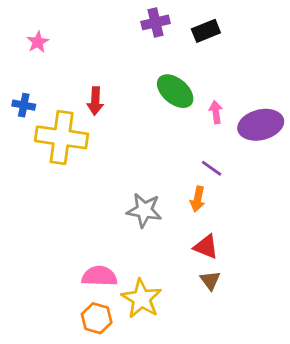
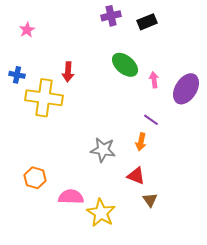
purple ellipse: (261, 125) -> (186, 89), turned -44
red triangle: (206, 247) -> (136, 176), moved
orange hexagon: (97, 318) -> (35, 178), moved

